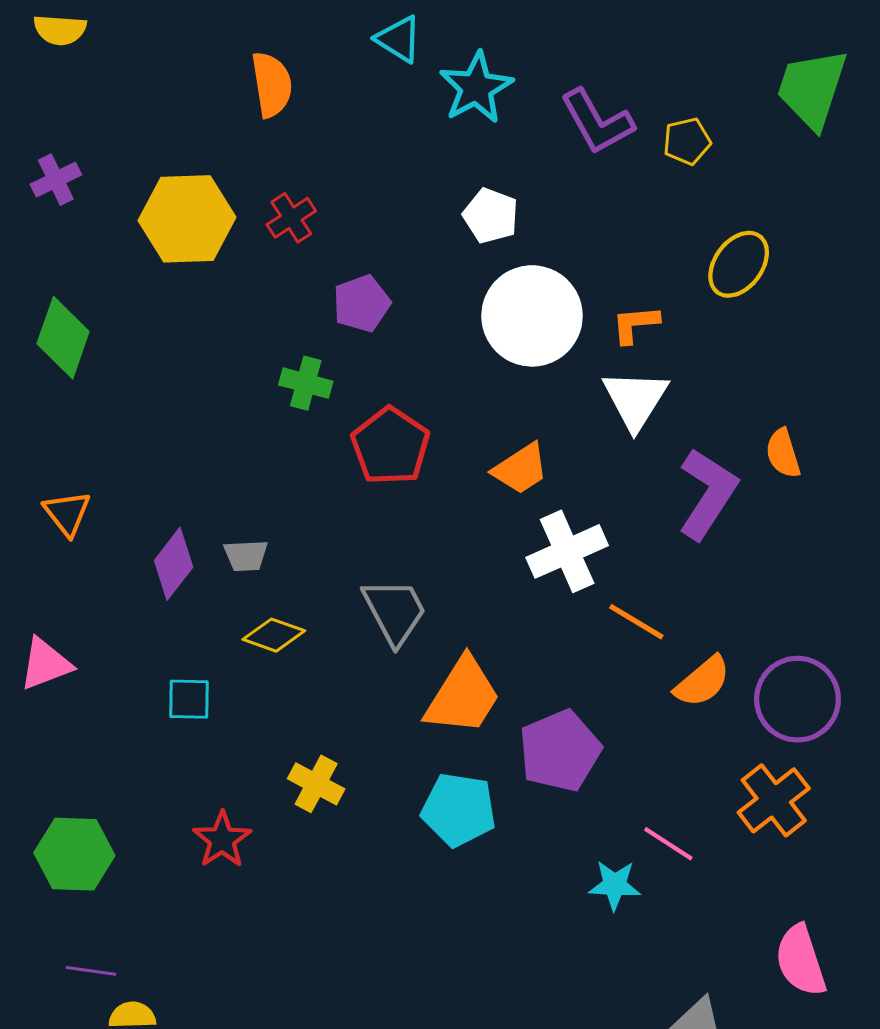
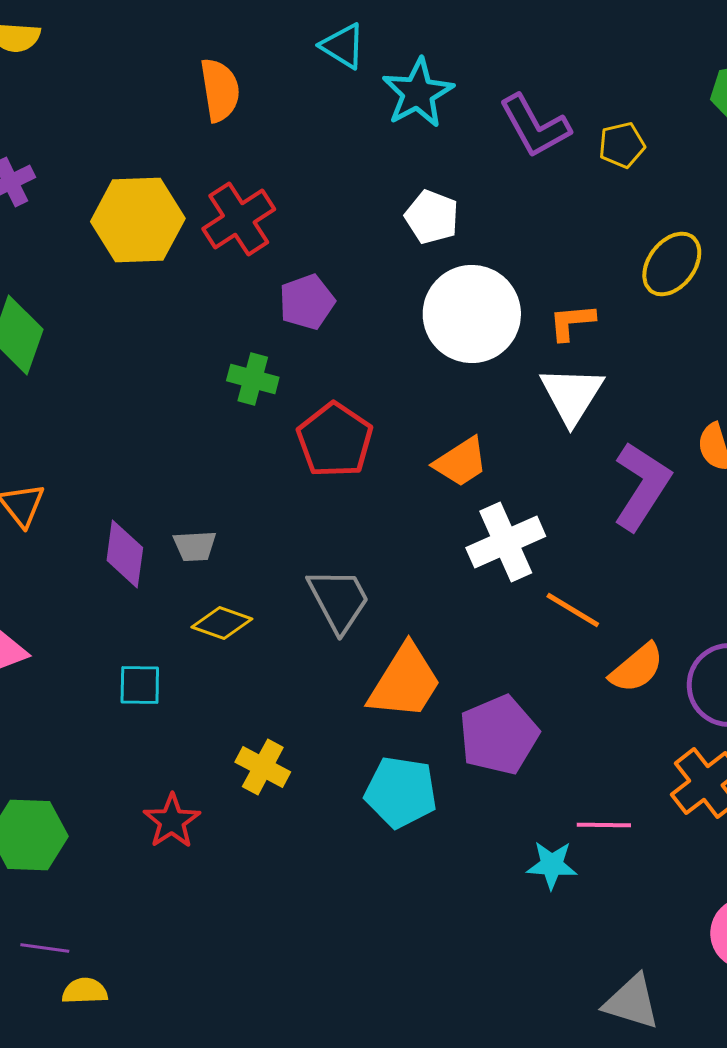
red cross: (291, 218) -> (239, 219), size x1.5
purple diamond: (174, 564) -> (125, 554), turned -30
pink line: (668, 844) -> (604, 825), turned -32

